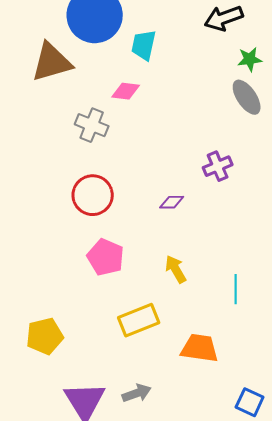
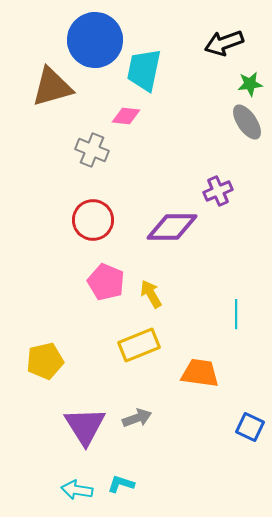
cyan trapezoid: (144, 45) -> (144, 70), size x1.4
purple diamond: (172, 202) -> (172, 227), size x2.0
yellow arrow: (176, 269) -> (151, 294), moved

